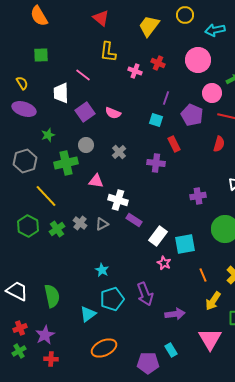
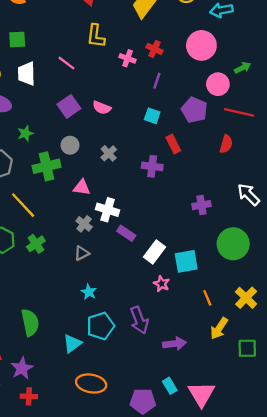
white trapezoid: (61, 93) -> (27, 74), moved
purple line: (166, 98) -> (157, 81), moved
gray cross: (80, 223) -> (84, 224), moved
gray triangle: (102, 224) -> (82, 253), moved
pink triangle: (210, 339) -> (201, 394), moved
orange ellipse: (104, 348) -> (91, 383), turned 35

